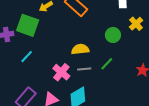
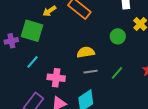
green line: (107, 64) -> (117, 73), moved
pink cross: (61, 72) -> (56, 78), moved, turned -30

